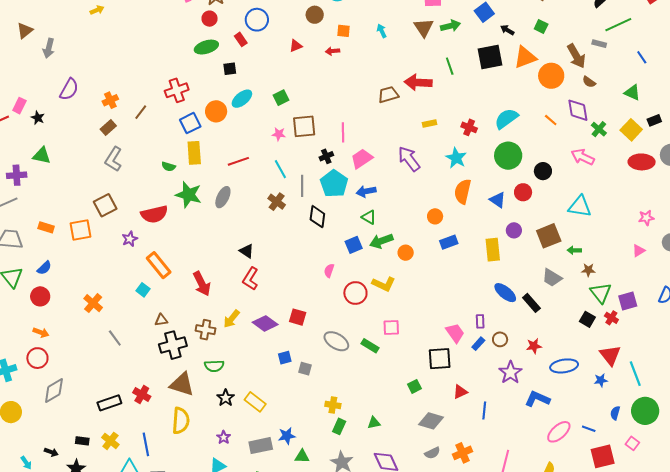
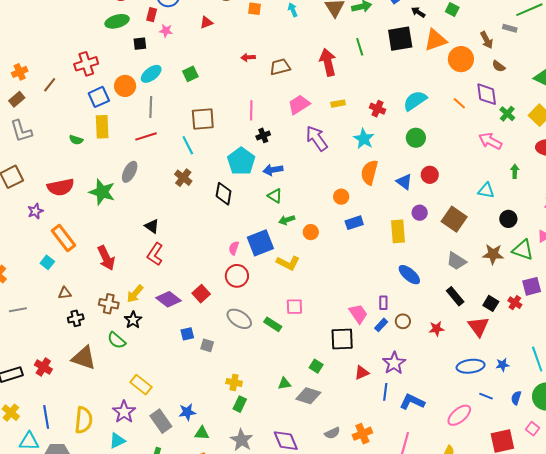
red rectangle: (241, 39) -> (152, 15), turned 48
red arrow: (332, 51) -> (248, 57), moved
brown arrow: (576, 56) -> (487, 40), size x0.7
red arrow: (418, 82) -> (328, 62), turned 72
brown trapezoid: (388, 95) -> (280, 67), moved
brown square: (304, 126) -> (203, 119), moved
pink star: (279, 134) -> (166, 31), moved
black cross: (326, 156) -> (263, 135), moved
green circle: (508, 156) -> (416, 138), size x0.7
gray L-shape: (113, 159) -> (21, 131), turned -50
pink trapezoid: (362, 159) -> (299, 105), moved
black circle: (543, 171) -> (508, 219), moved
gray line: (302, 186) -> (151, 107), moved
green star: (188, 195) -> (102, 192), moved
cyan triangle: (580, 206) -> (486, 191), size x0.7
brown square: (549, 236) -> (454, 219), turned -35
green arrow: (381, 241) -> (287, 220), size x0.7
blue square: (354, 245) -> (260, 243), moved, size x1.5
green arrow: (574, 250) -> (515, 171), moved, turned 88
brown star: (588, 270) -> (493, 254), size x1.5
red circle: (355, 293) -> (237, 276), moved
green triangle: (601, 293) -> (523, 250), moved, turned -35
black rectangle: (531, 303) -> (455, 296), moved
red square: (298, 317) -> (201, 294), turned 30
gray line: (115, 338) -> (18, 310), turned -66
black cross: (173, 345) -> (76, 318), size x0.6
red triangle: (610, 355) -> (479, 326), moved
green semicircle: (214, 366) -> (117, 340), turned 42
blue ellipse: (564, 366) -> (471, 366), moved
purple star: (510, 372) -> (394, 363), moved
green square: (414, 386) -> (316, 366), turned -32
black star: (226, 398) -> (133, 320), moved
blue L-shape: (537, 399) -> (412, 402), moved
yellow rectangle: (255, 402) -> (141, 385), moved
yellow semicircle: (181, 421) -> (84, 420), moved
gray diamond: (431, 421) -> (308, 396), moved
green triangle: (374, 423) -> (284, 384), moved
blue line: (589, 429) -> (486, 396), moved
purple star: (224, 437) -> (124, 412), size x1.6
gray rectangle: (261, 446) -> (161, 421), turned 65

